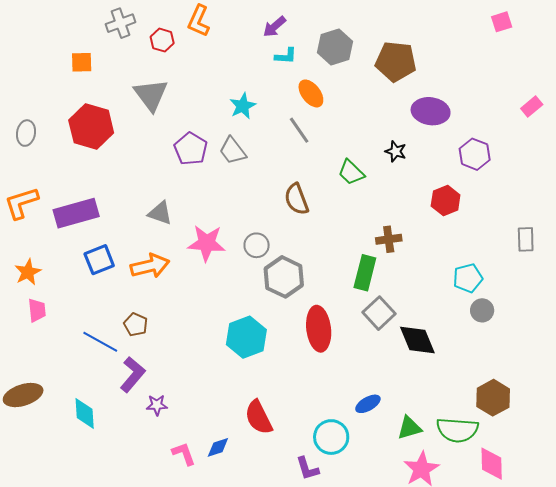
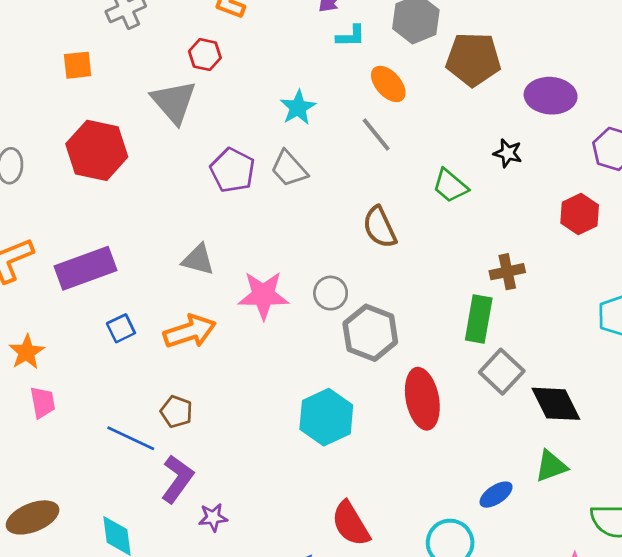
red hexagon: (162, 40) -> (205, 55), moved
brown pentagon: (396, 61) -> (473, 59), moved
blue square: (99, 260) -> (121, 328), size x0.7
green triangle: (409, 428) -> (551, 466), moved

